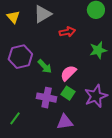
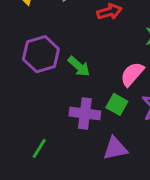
pink semicircle: (68, 73) -> (132, 74), moved

